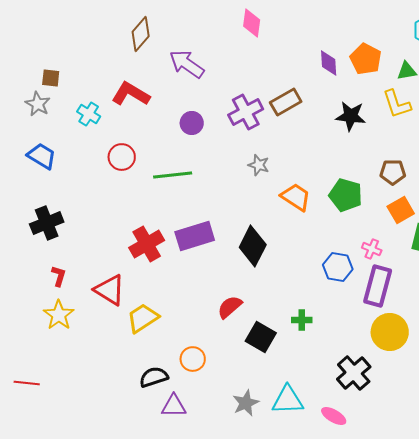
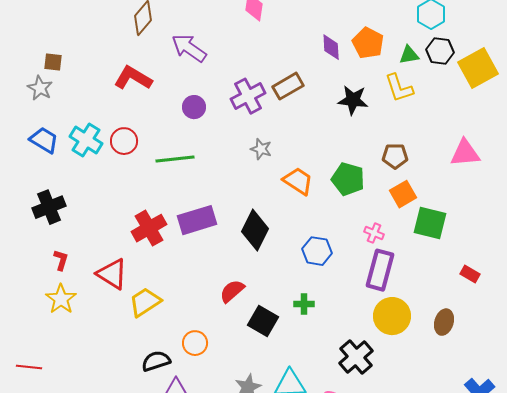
cyan cross: (89, 114) -> (86, 140), moved, size x1.4
blue hexagon: (338, 267) -> (317, 251), moved

